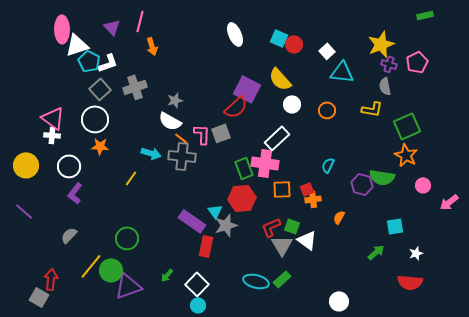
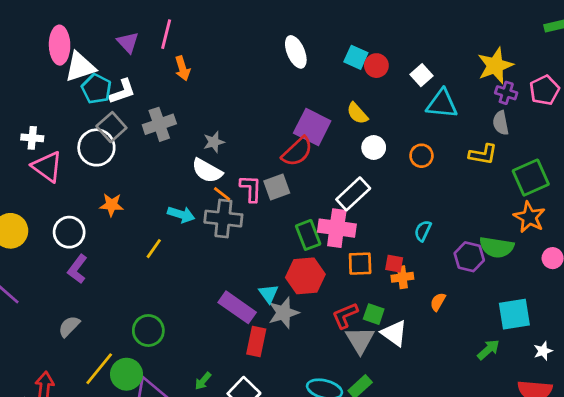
yellow semicircle: (280, 79) -> (357, 113), size x0.7
white circle: (95, 119) -> (96, 147), moved
white cross: (52, 135) -> (32, 138), moved
red square: (307, 189) -> (394, 264), turned 32
cyan square: (395, 226) -> (514, 314), size x1.4

